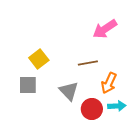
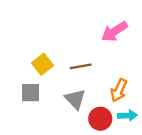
brown line: (88, 63) -> (81, 66), moved

